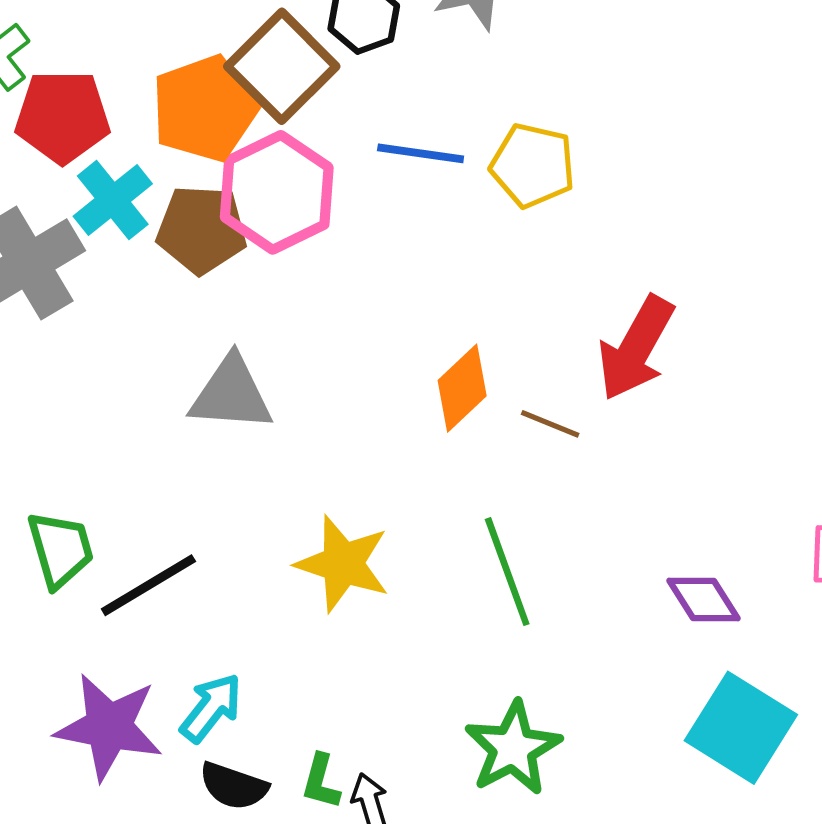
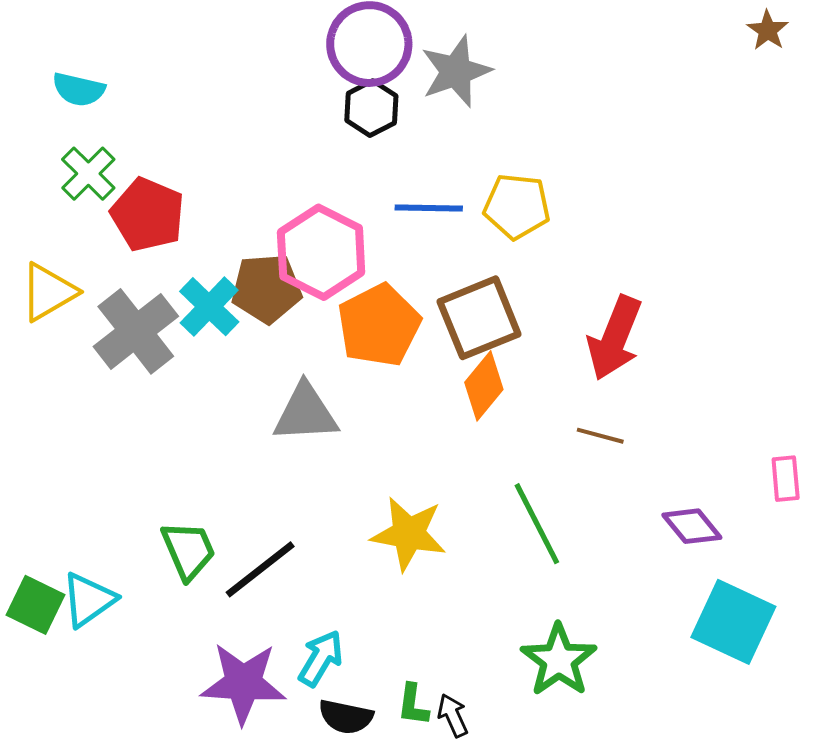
brown square: (282, 66) -> (479, 318), moved, turned 30
orange pentagon: (205, 108) -> (379, 325), moved
red pentagon: (63, 117) -> (148, 215), turned 30
cyan cross: (113, 200) -> (209, 307), moved
brown line: (550, 424) -> (600, 436), moved

